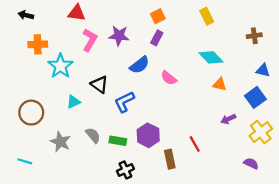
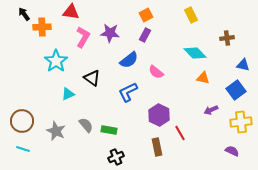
black arrow: (26, 15) -> (24, 14), turned 40
brown cross: (254, 36) -> (227, 38), moved
orange cross: (38, 44) -> (42, 27), moved
blue L-shape: (124, 102) -> (128, 92), moved
brown circle: (31, 113) -> (22, 121), moved
yellow cross: (261, 132) -> (241, 122), turned 30
purple hexagon: (148, 135) -> (159, 115), moved

